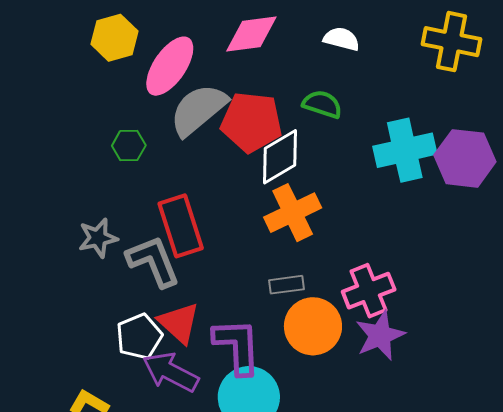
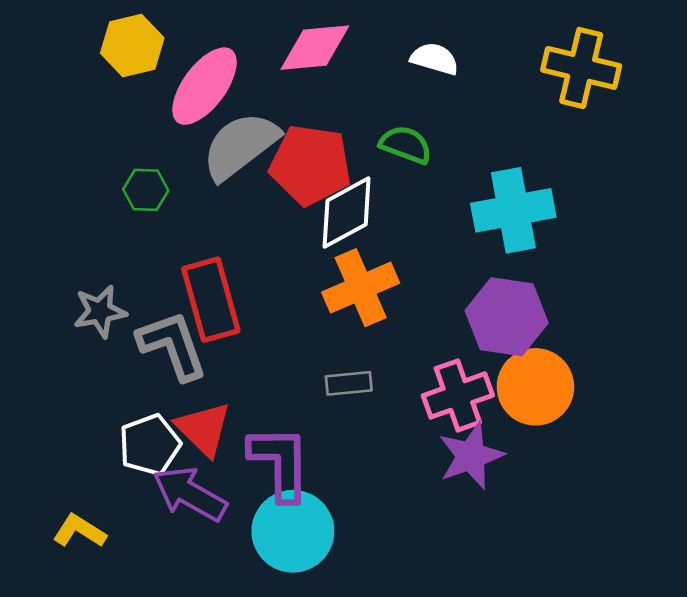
purple hexagon: (465, 158) -> (507, 317), moved
orange circle: (313, 326) -> (535, 387), moved

